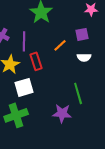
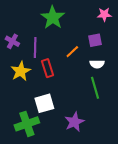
white square: (24, 87) -> (44, 103), moved
green line: (78, 93) -> (95, 88), moved
purple star: (62, 113) -> (74, 122), turned -30

